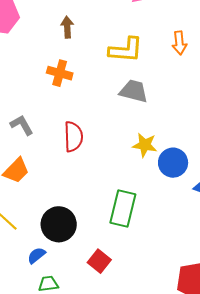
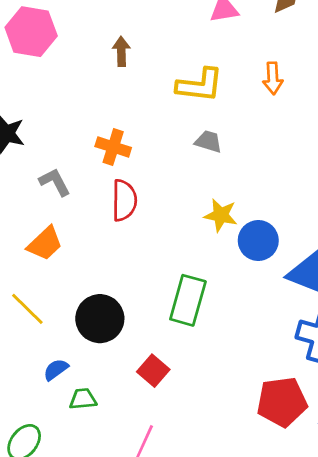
orange cross: (60, 73) -> (113, 147), moved
gray trapezoid: (134, 91) -> (208, 141), size x0.7
blue semicircle: (36, 255) -> (56, 370), moved

